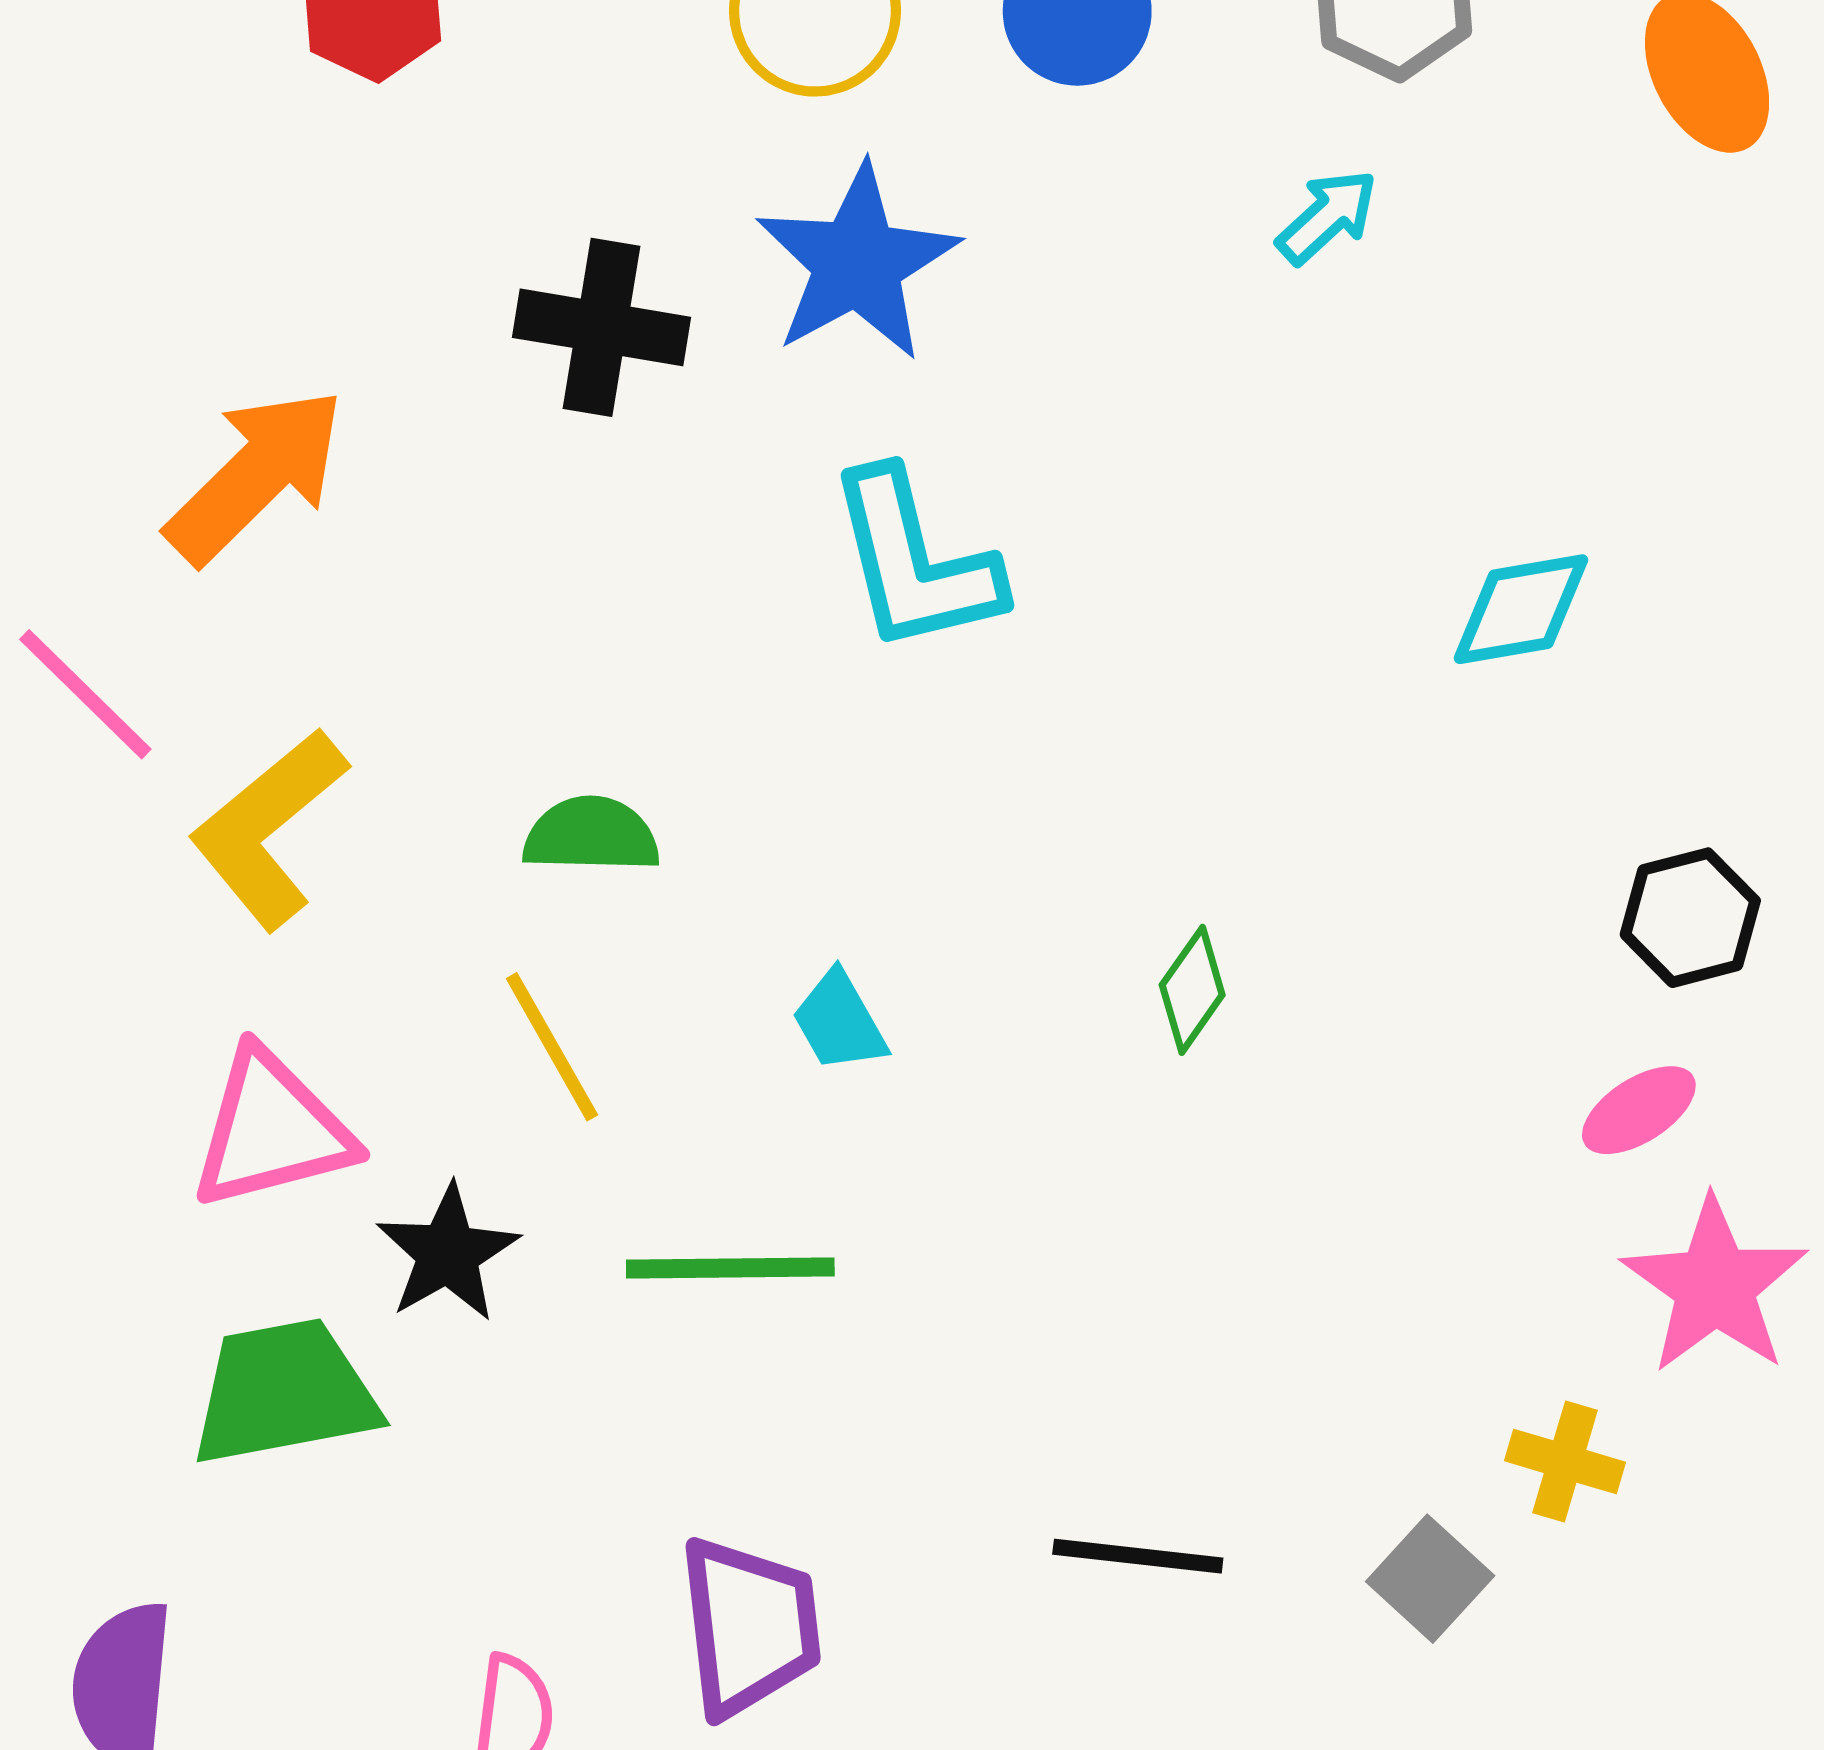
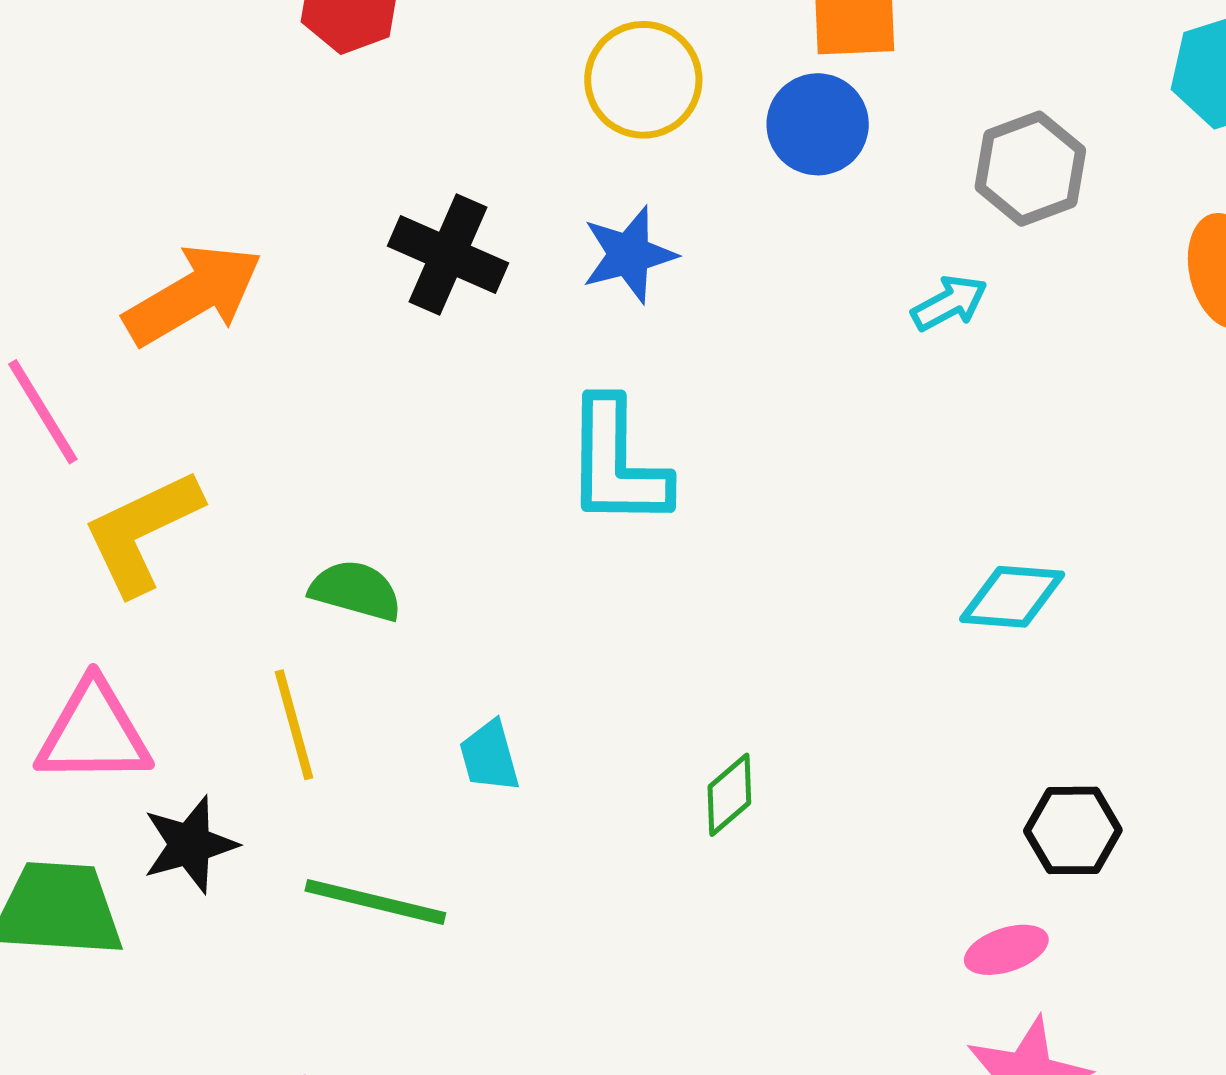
blue star: (857, 263) -> (629, 255), size x0.7

